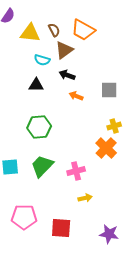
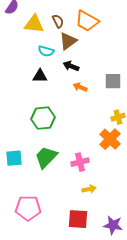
red square: (61, 228) -> (78, 219), moved

